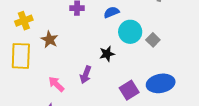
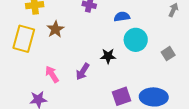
gray square: (153, 40) -> (168, 54), moved

